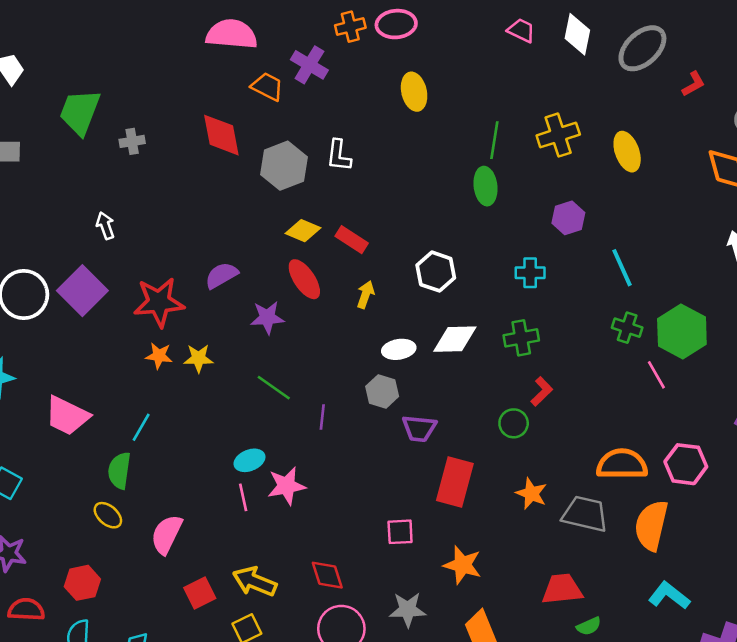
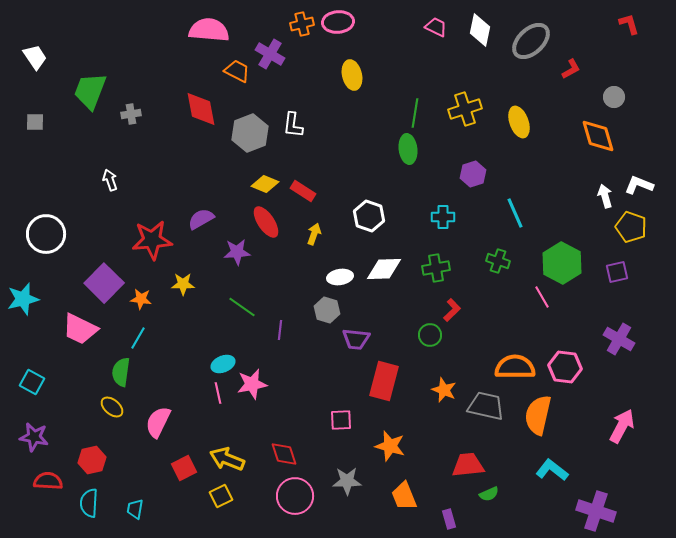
purple square: (82, 291) -> (104, 283), moved
green cross: (627, 328) -> (498, 261), moved
orange star: (159, 356) -> (141, 299), moved

